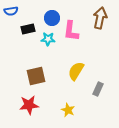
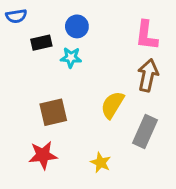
brown arrow: (100, 18) -> (148, 75), moved
pink L-shape: (71, 31) -> (146, 35), moved
gray rectangle: (98, 89) -> (145, 131), size x1.5

